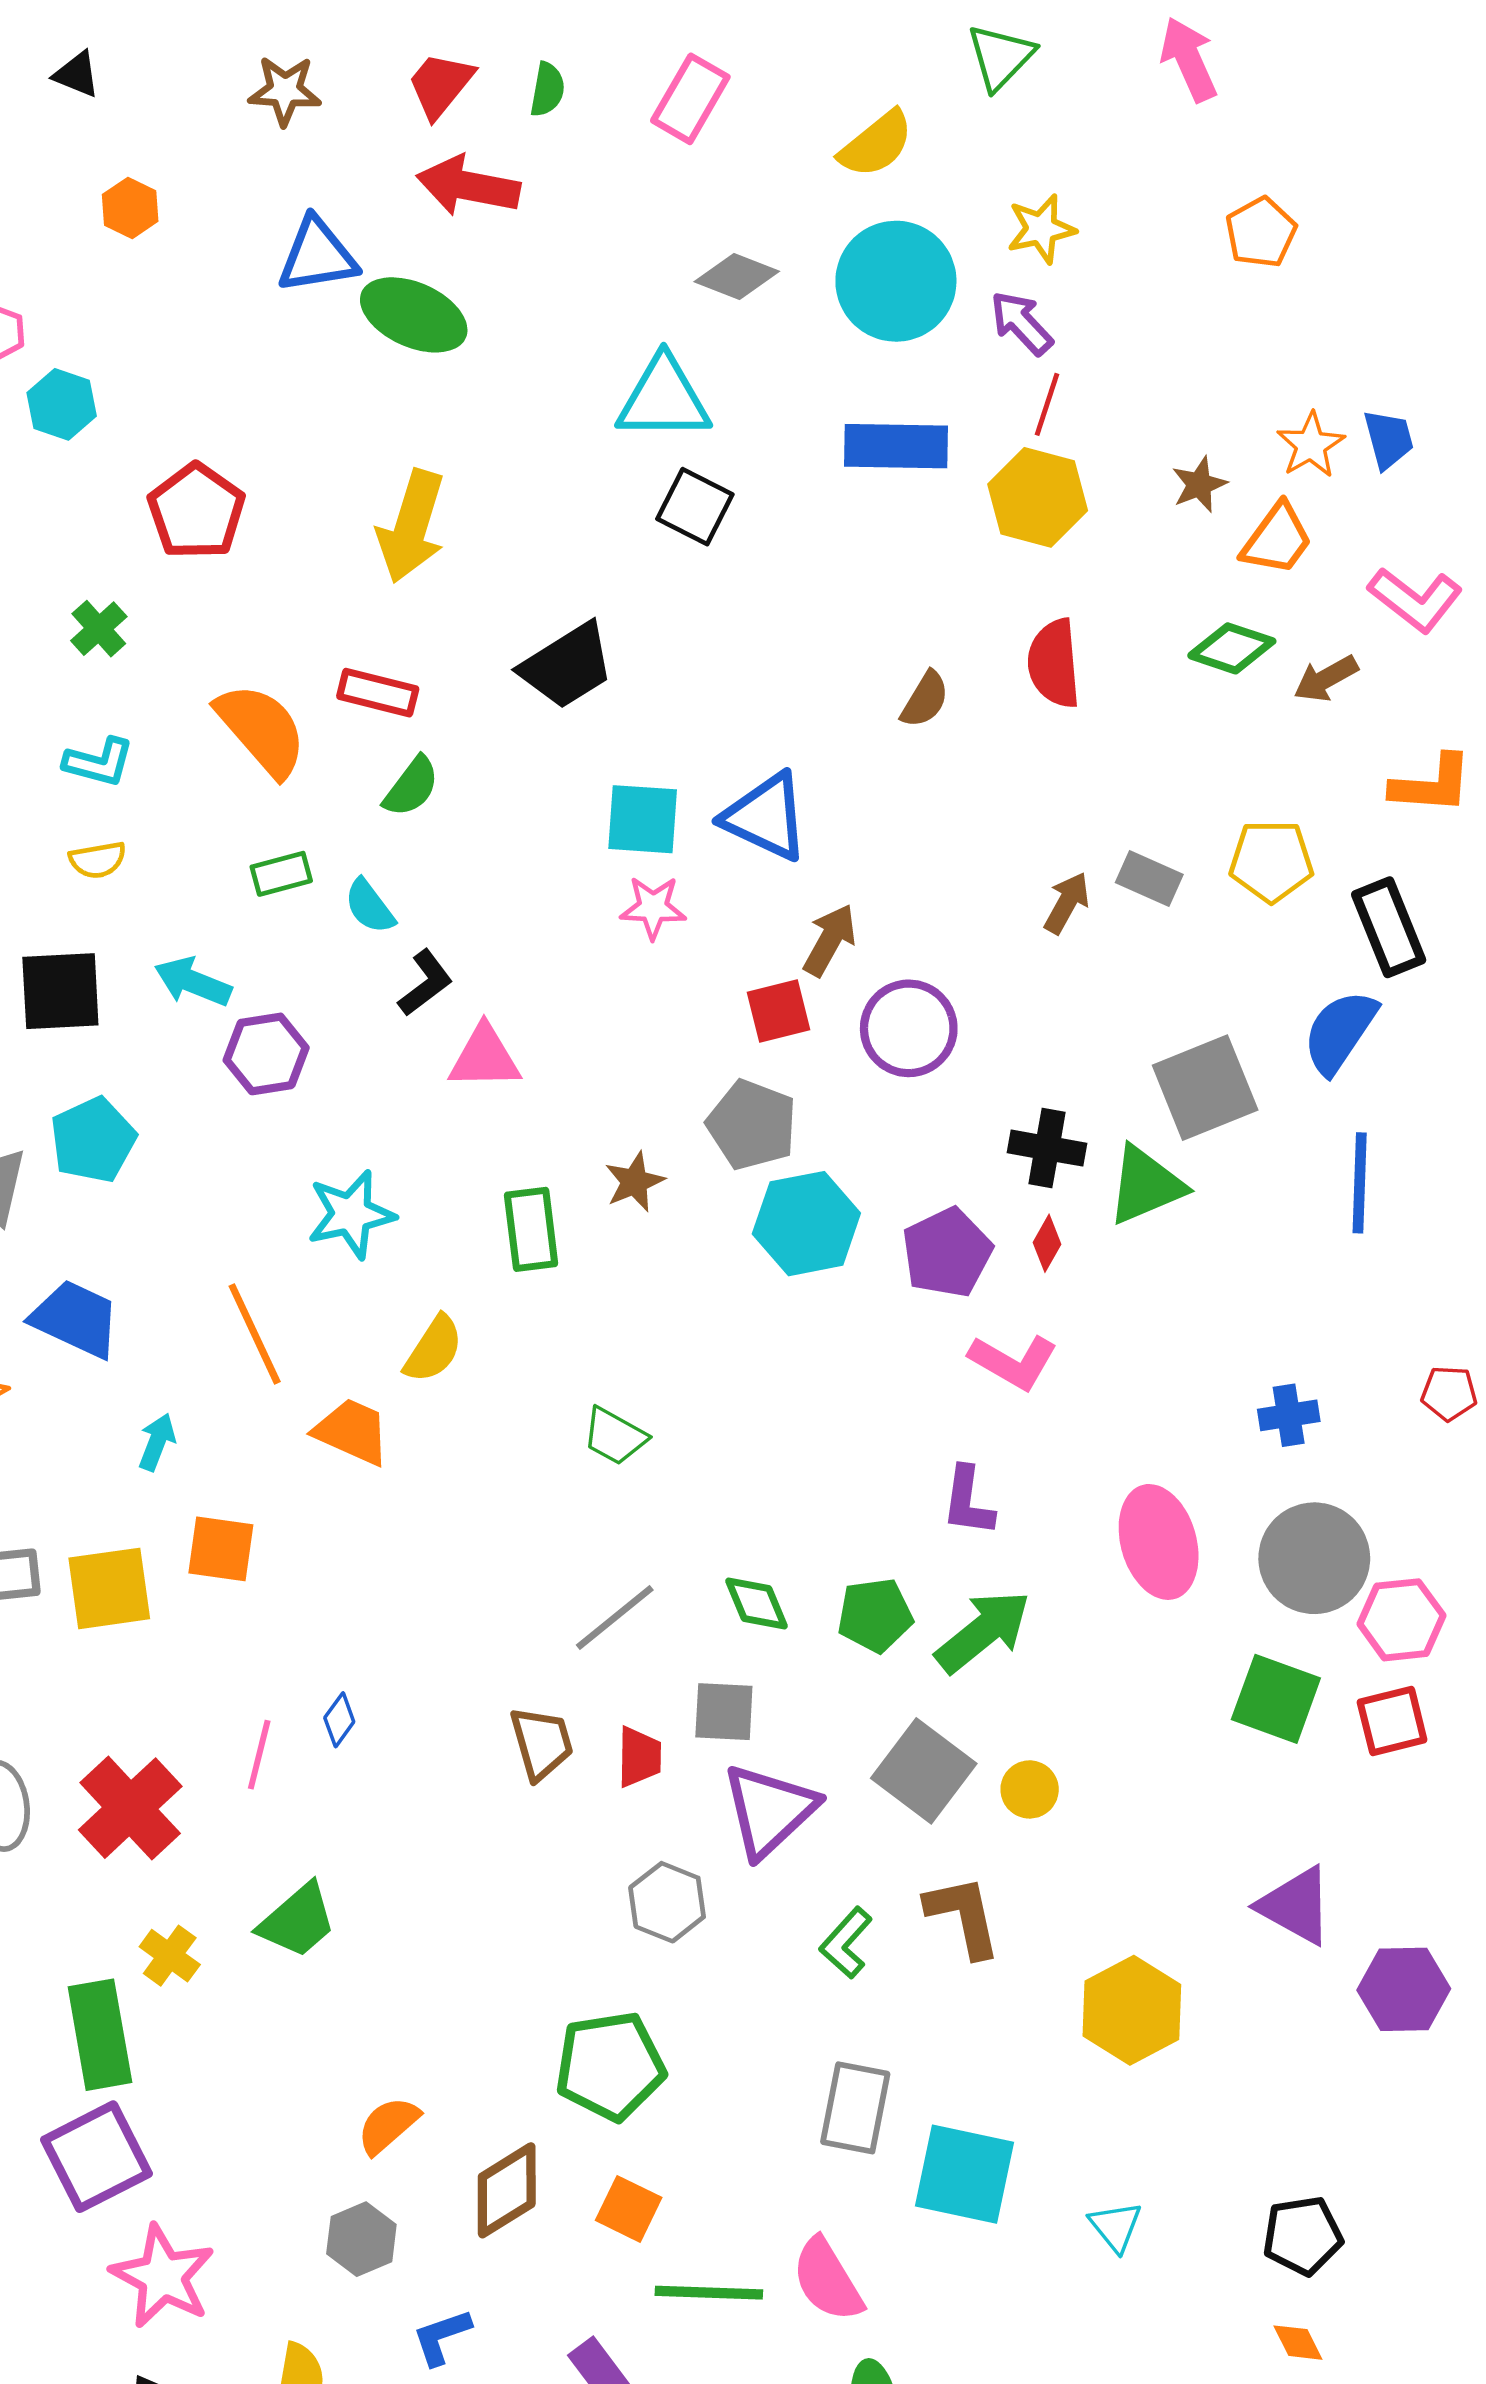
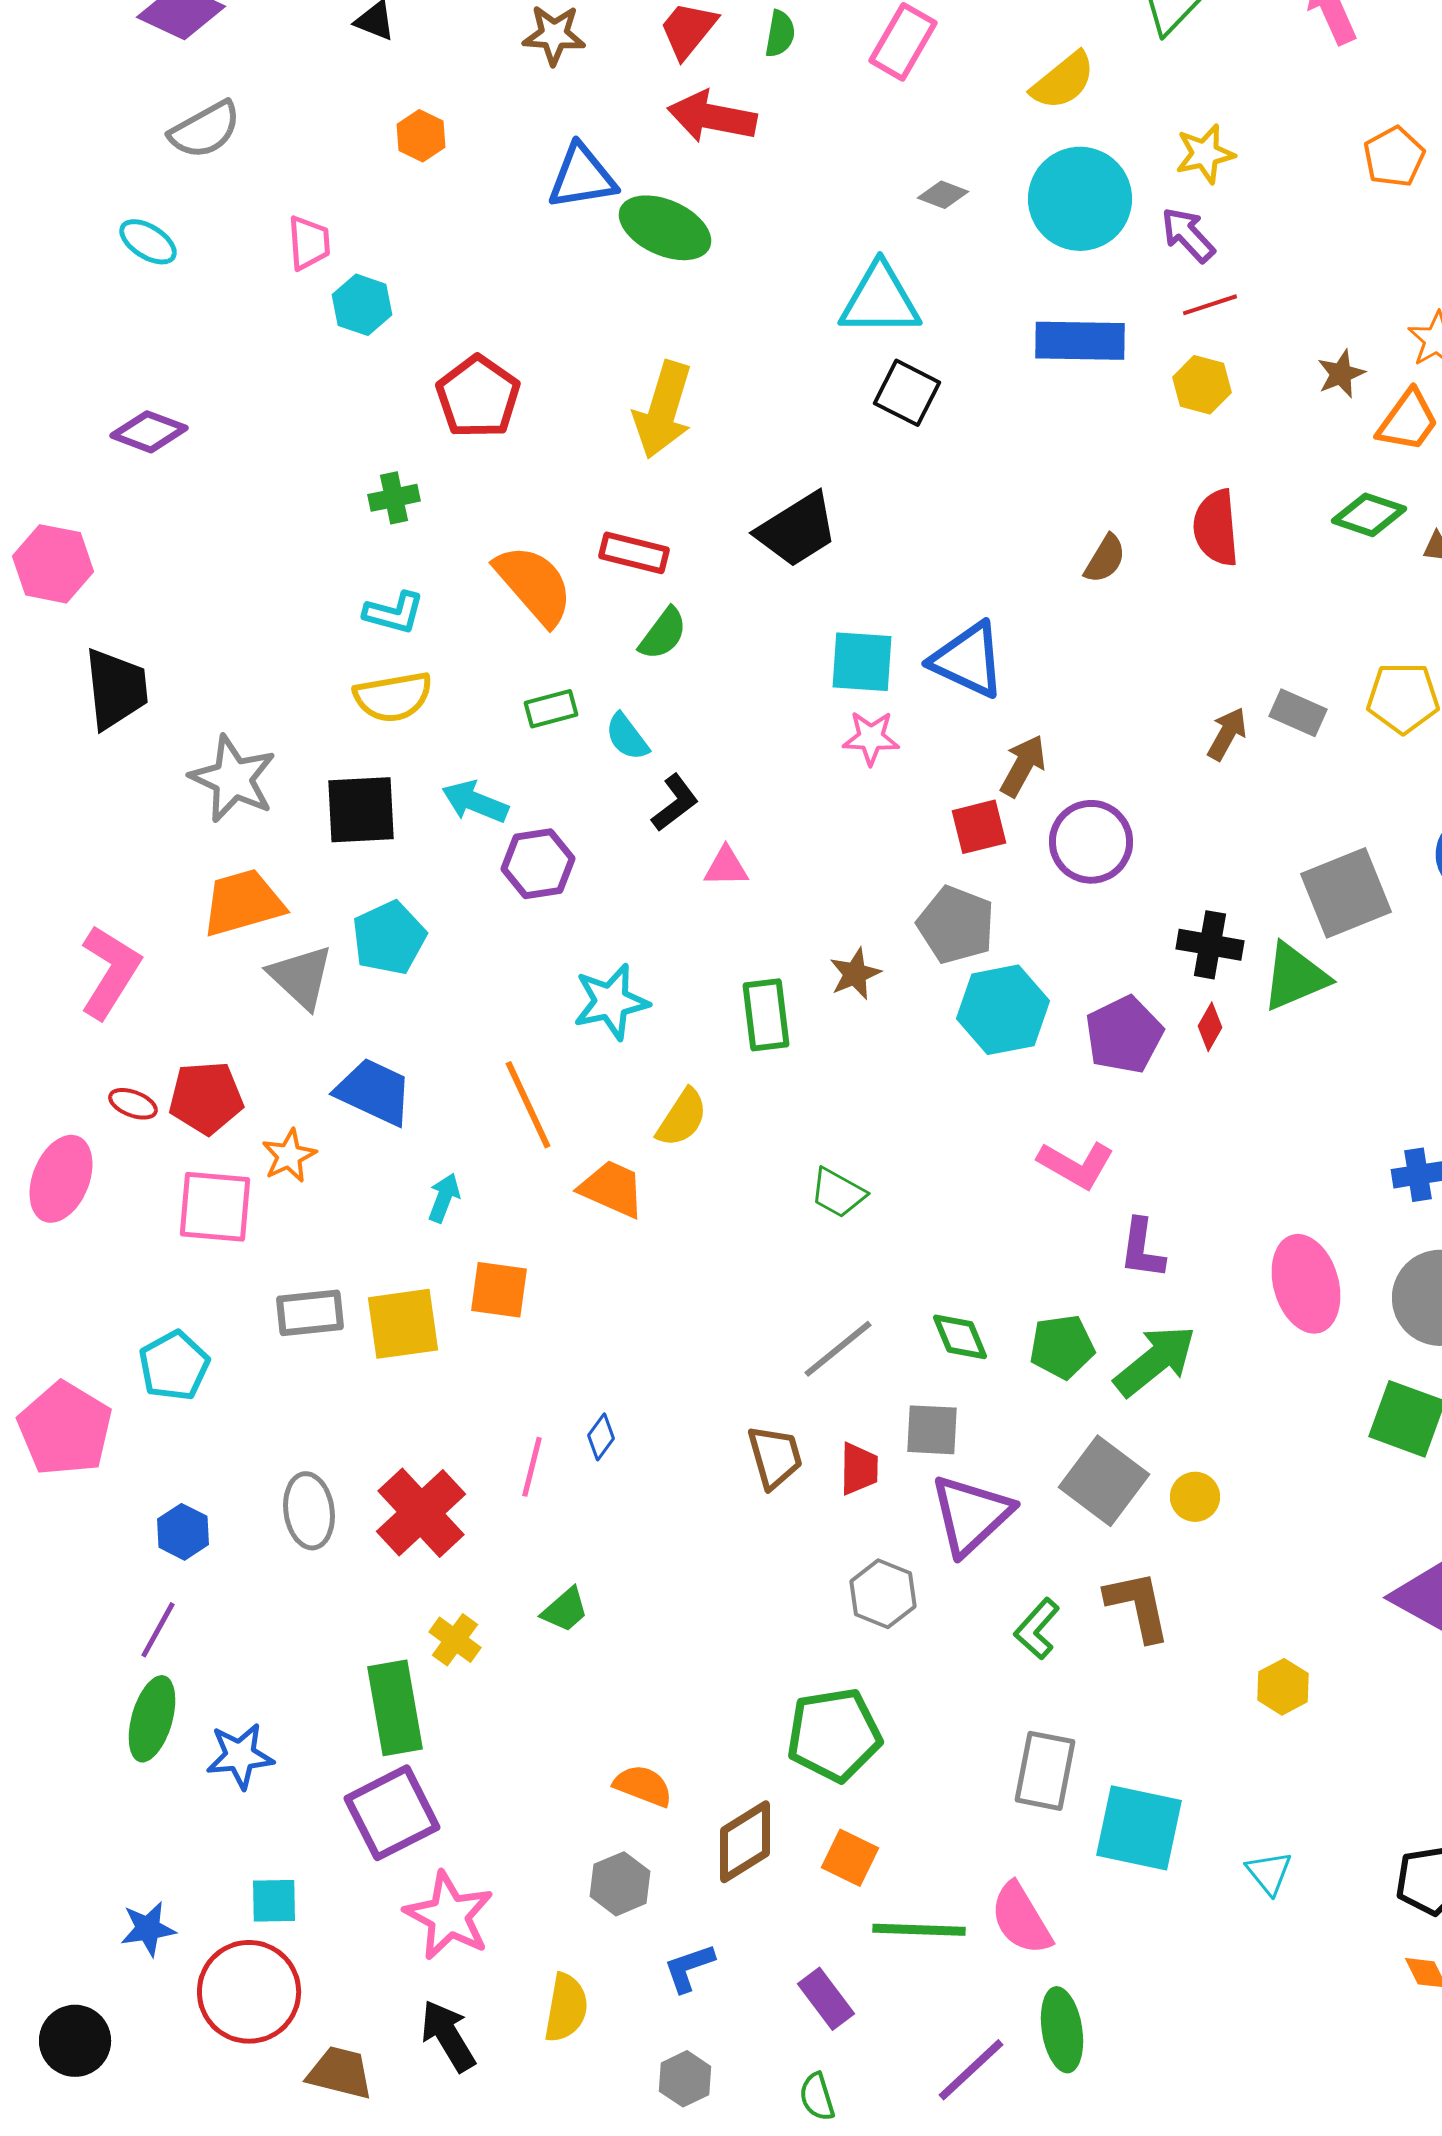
gray diamond: (737, 277) -> (943, 195), size x0.7
red line: (1047, 404) -> (1210, 305), turned 54
yellow hexagon: (1038, 497) -> (1202, 385), size x0.7
green cross: (99, 629) -> (394, 498), turned 30
yellow semicircle: (98, 860) -> (393, 697), size x1.6
pink triangle: (485, 1057) -> (726, 867), size x0.7
pink L-shape: (1013, 1362) -> (1076, 1165), moved
green trapezoid: (298, 1921) -> (565, 1610), size x0.7
yellow hexagon: (1132, 2010) -> (1283, 1687), size x0.6
orange semicircle: (388, 2125) -> (643, 1786), turned 62

